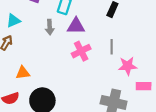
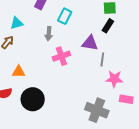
purple triangle: (76, 26) -> (90, 43), moved
pink cross: (81, 51) -> (61, 56), moved

